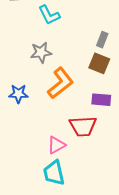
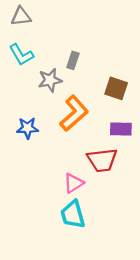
cyan L-shape: (49, 15) -> (21, 55), moved
gray rectangle: (102, 40) -> (73, 60), moved

